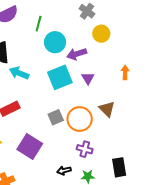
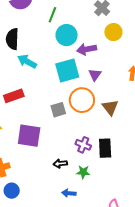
orange circle: (80, 119) -> (82, 100), moved
purple square: (30, 146) -> (29, 136), turned -30
black rectangle: (119, 167) -> (105, 148), moved

